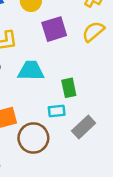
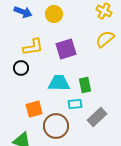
purple square: (54, 29) -> (66, 49), moved
cyan trapezoid: (31, 71) -> (59, 83), moved

